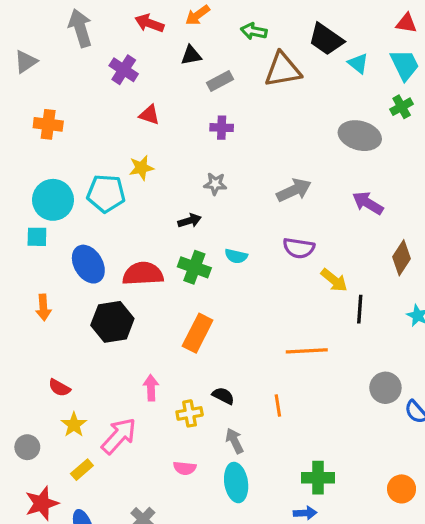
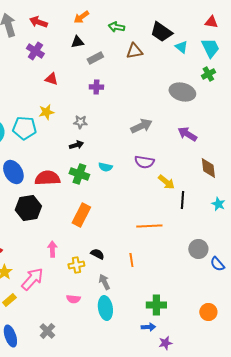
red arrow: (149, 23) -> (38, 22), moved
brown triangle: (283, 70) -> (134, 51), size x0.7
gray star: (215, 184) -> (80, 122), moved
brown diamond: (402, 258) -> (208, 168), turned -40

